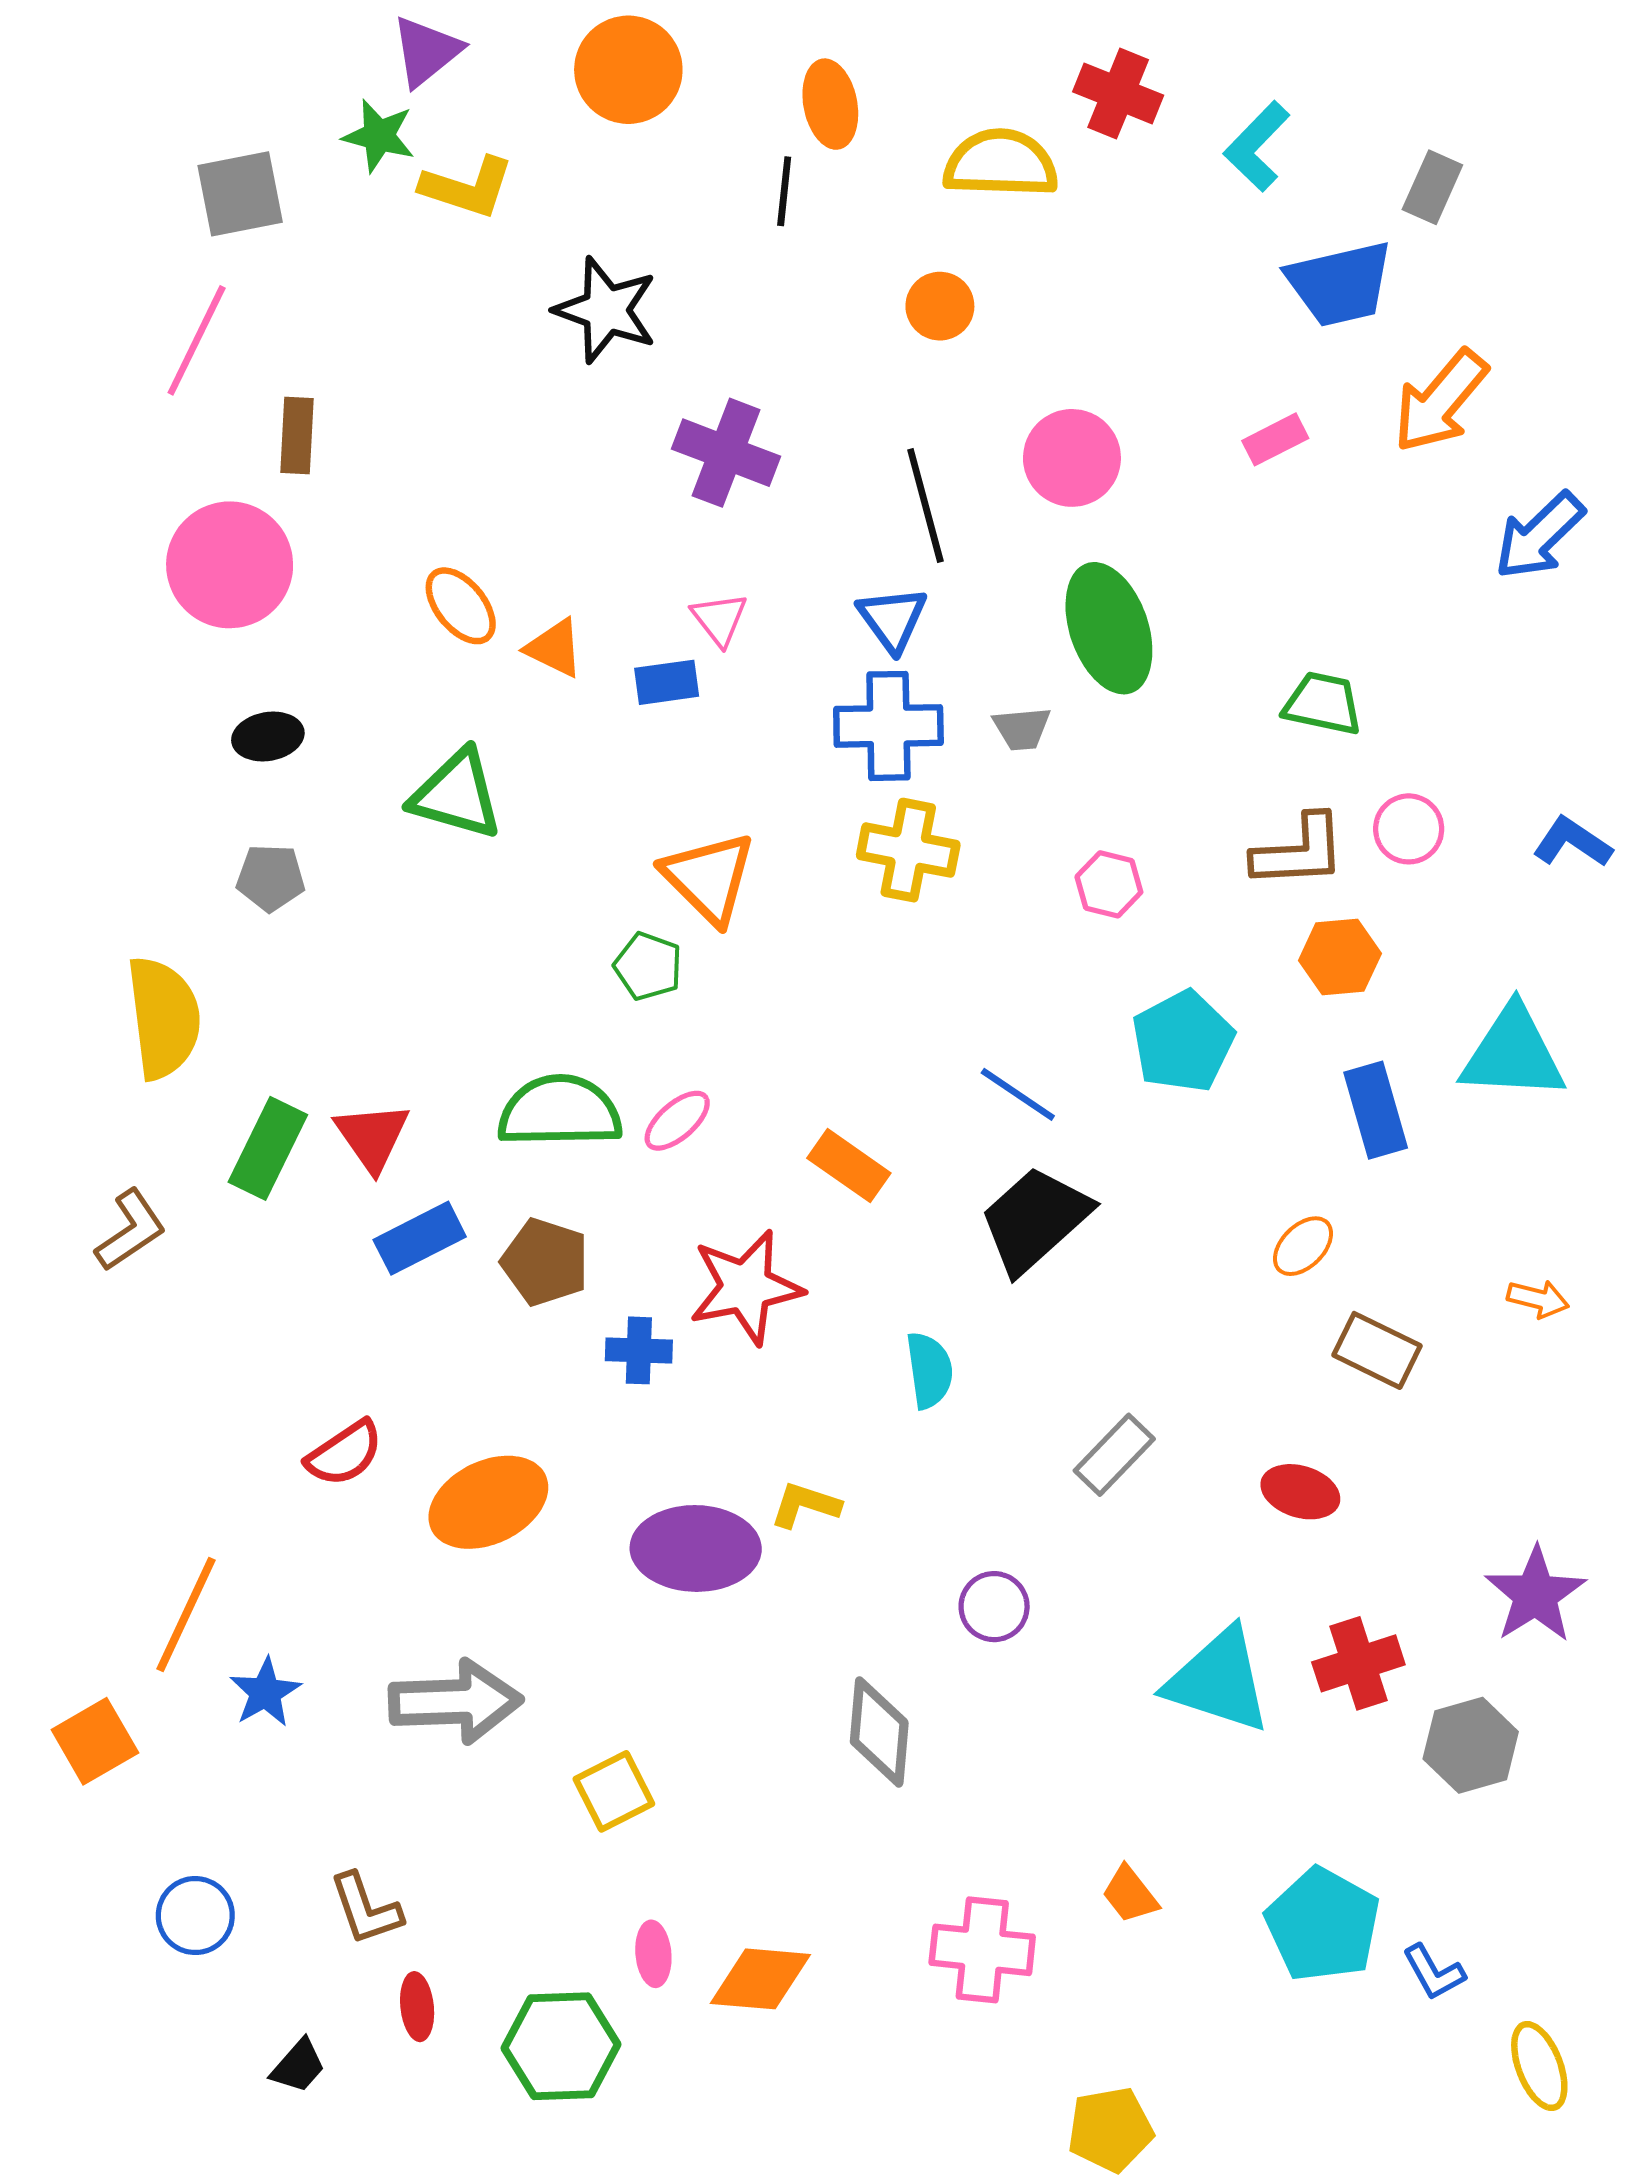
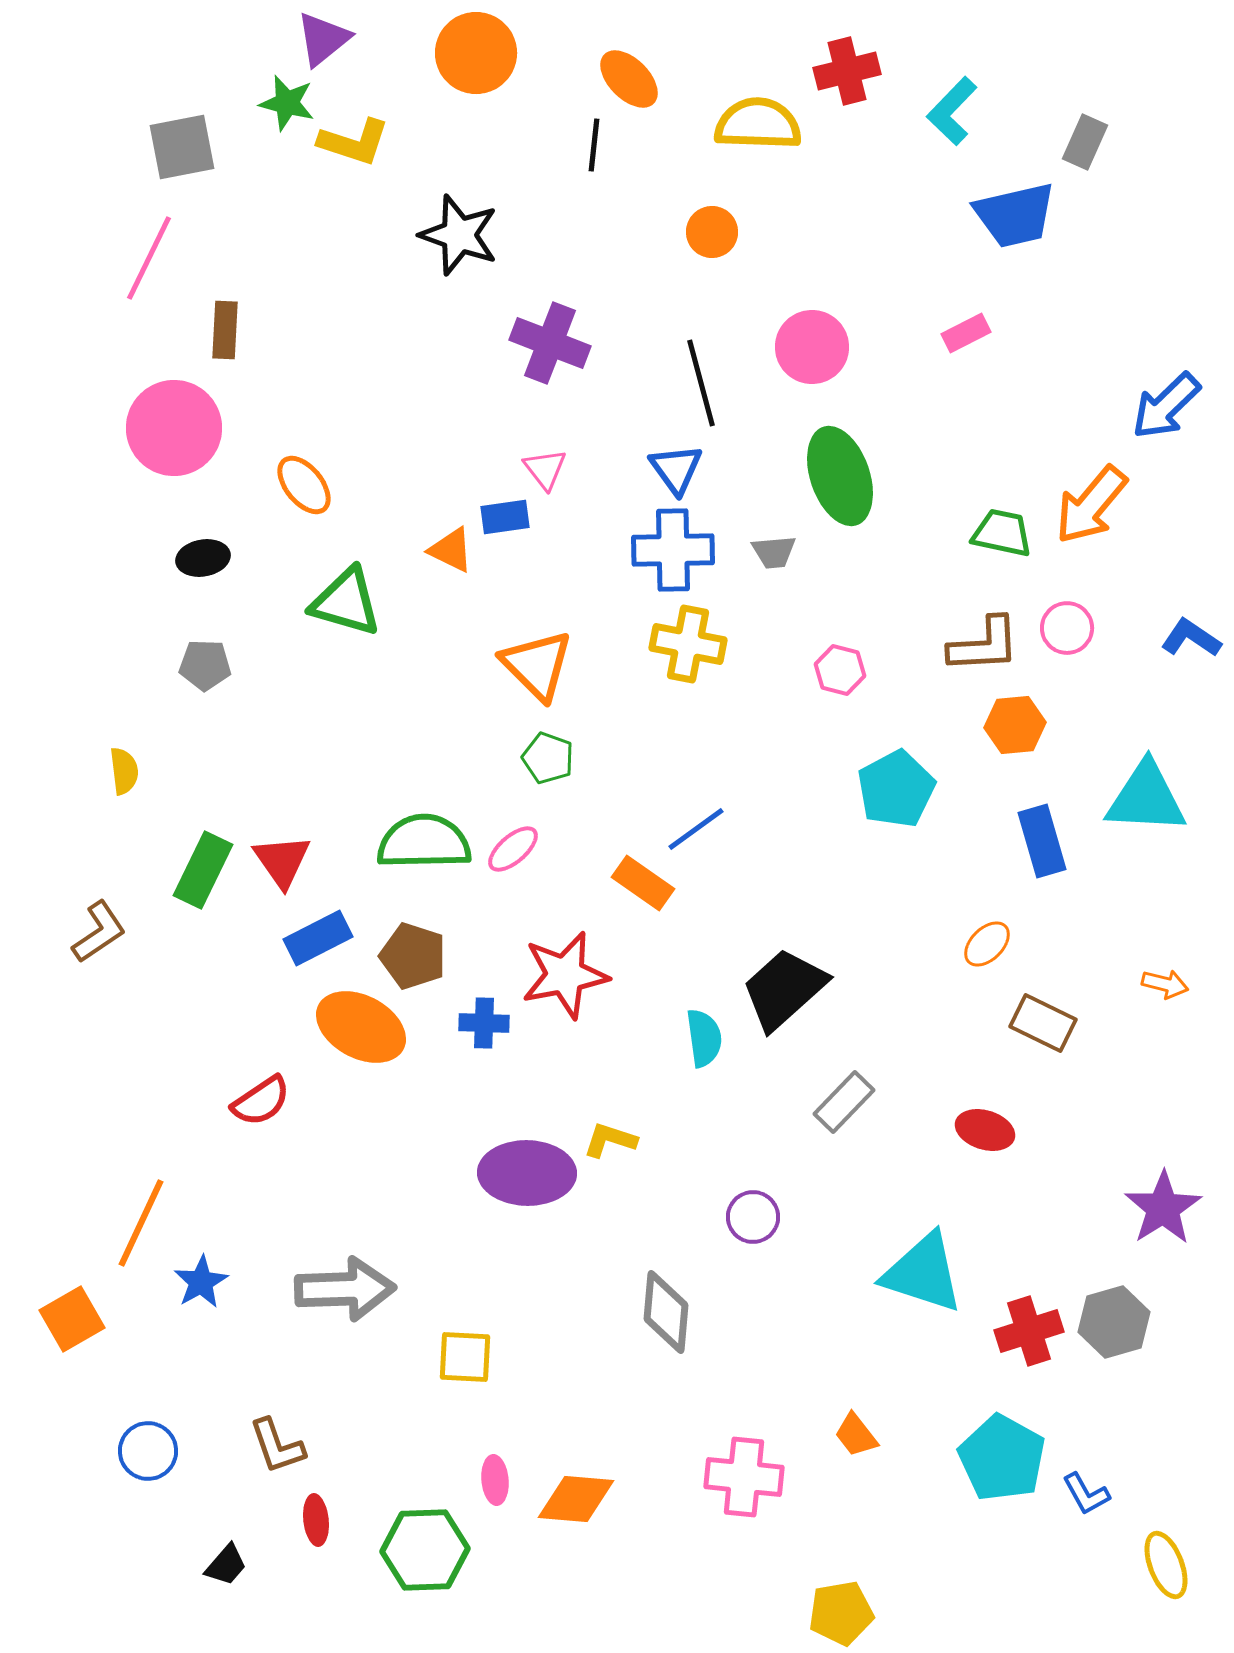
red cross: (1118, 94) -> (847, 71), turned -36
orange ellipse: (830, 104) -> (629, 79), turned -34
orange arrow: (1440, 401) -> (1091, 505), moved
orange ellipse: (461, 606) -> (304, 485), moved
orange triangle: (554, 648) -> (451, 550), moved
green pentagon: (648, 966) -> (548, 758), moved
yellow semicircle: (164, 1018) -> (124, 771), size x0.5
blue line: (1018, 1094) -> (696, 829), moved, turned -70
black trapezoid: (1035, 1220) -> (784, 989), moved
orange ellipse: (488, 1502) -> (361, 1027), moved, turned 54
red cross: (1358, 1663) -> (1029, 1331), moved
yellow square: (614, 1791) -> (465, 1357), turned 30

